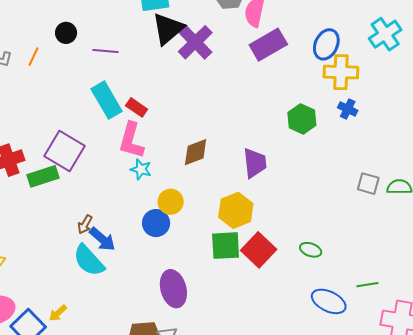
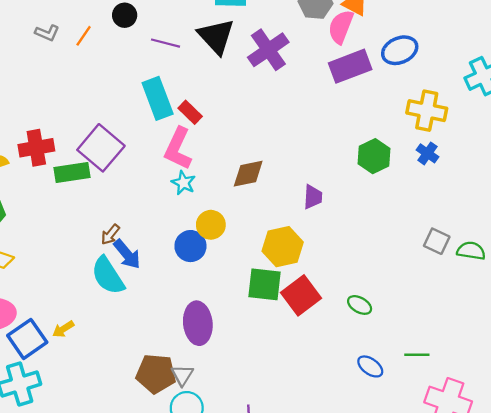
black triangle: (168, 29) -> (216, 36), moved, turned -42
blue ellipse: (326, 44) -> (400, 50), moved, turned 32
purple trapezoid: (255, 163) -> (313, 197), size x0.7
blue ellipse: (329, 301) -> (370, 366), size x0.7

